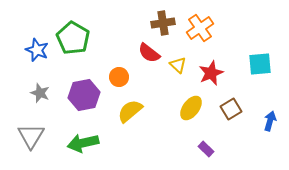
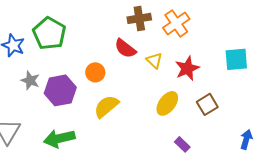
gray star: (40, 93) -> (30, 80), moved
blue arrow: (270, 121) -> (246, 139), moved

